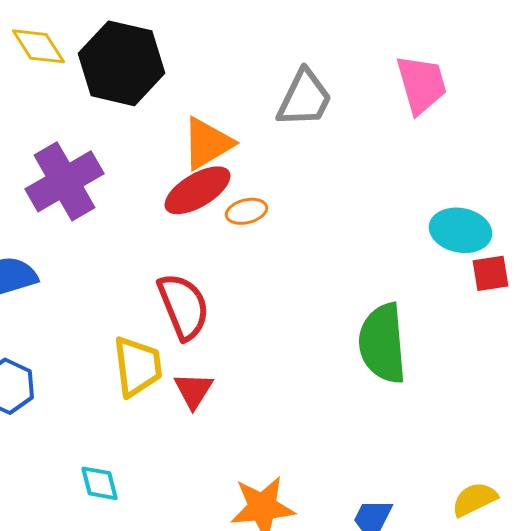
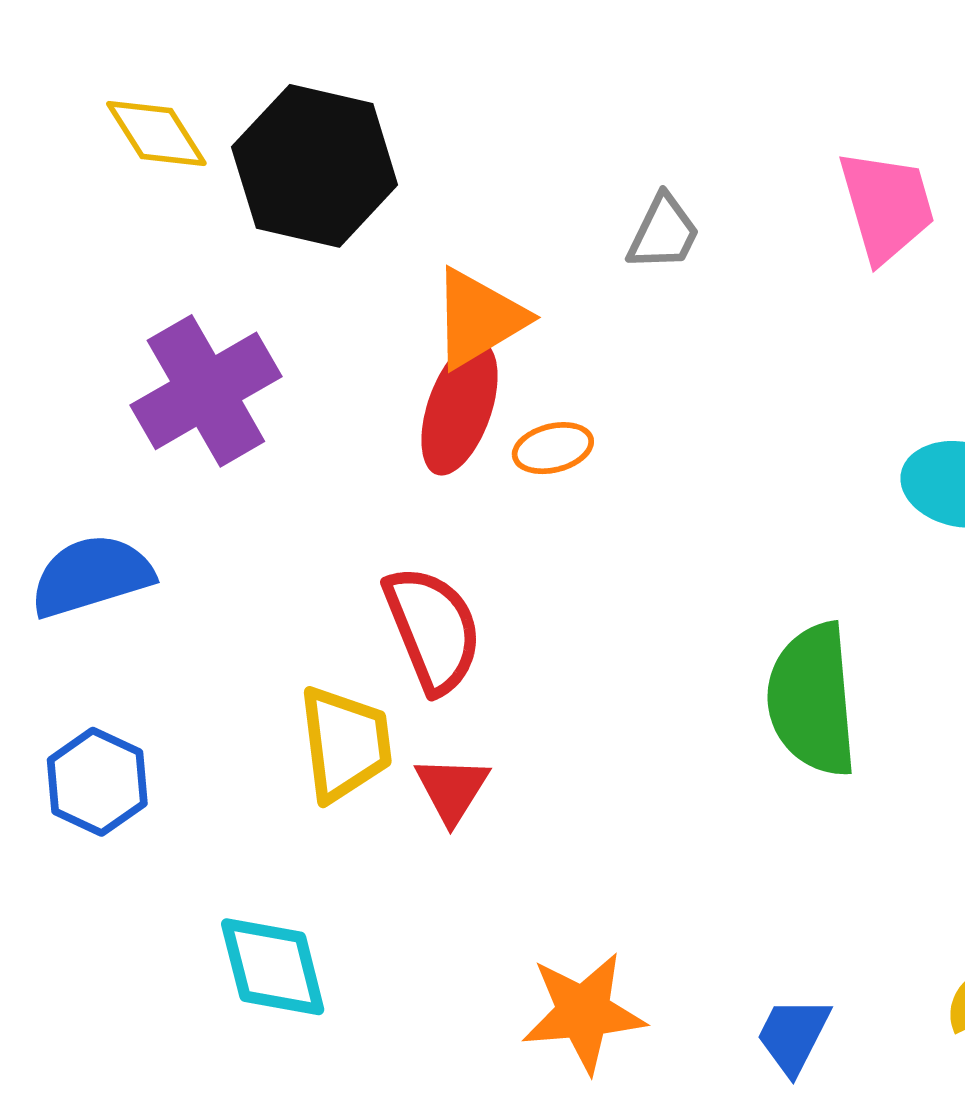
gray trapezoid: (304, 98) -> (664, 233), size x0.7
red ellipse: (197, 190) -> (460, 408), turned -40
cyan diamond: (99, 483) -> (273, 967), size x1.5

